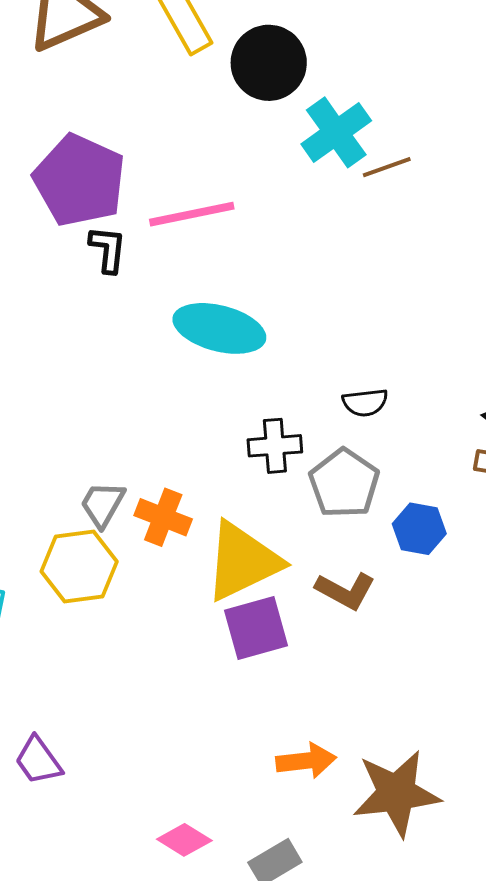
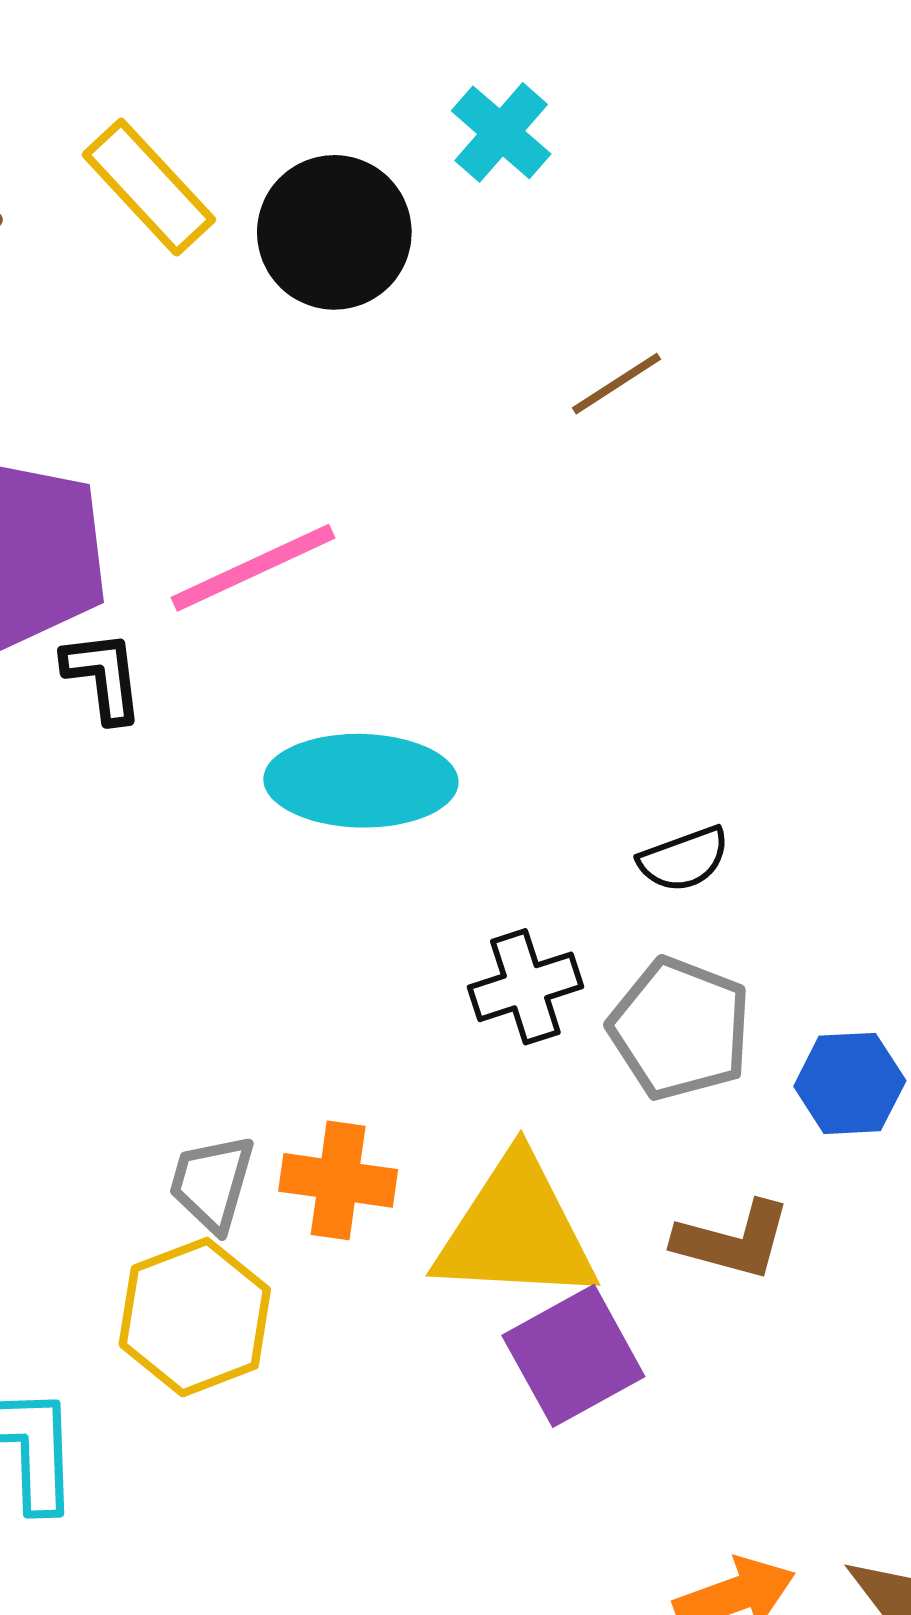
cyan cross: (336, 132) -> (501, 132), moved, size x0.7
yellow triangle: (243, 561) -> (516, 1230), turned 42

